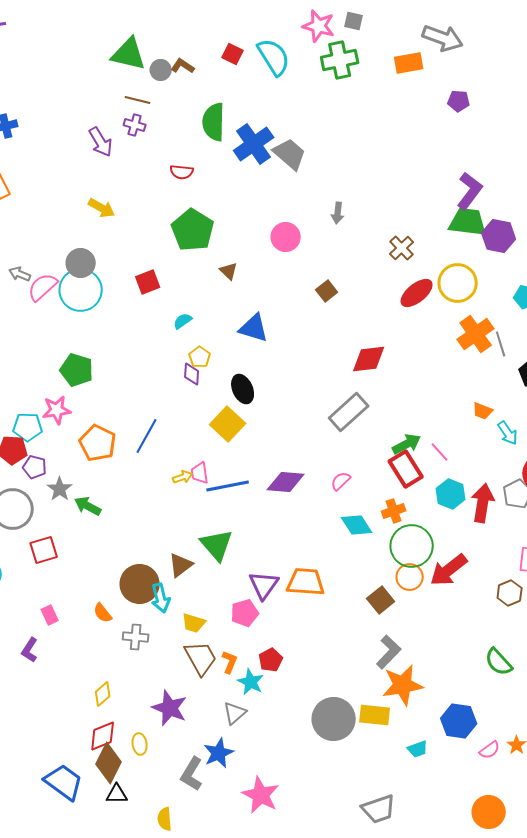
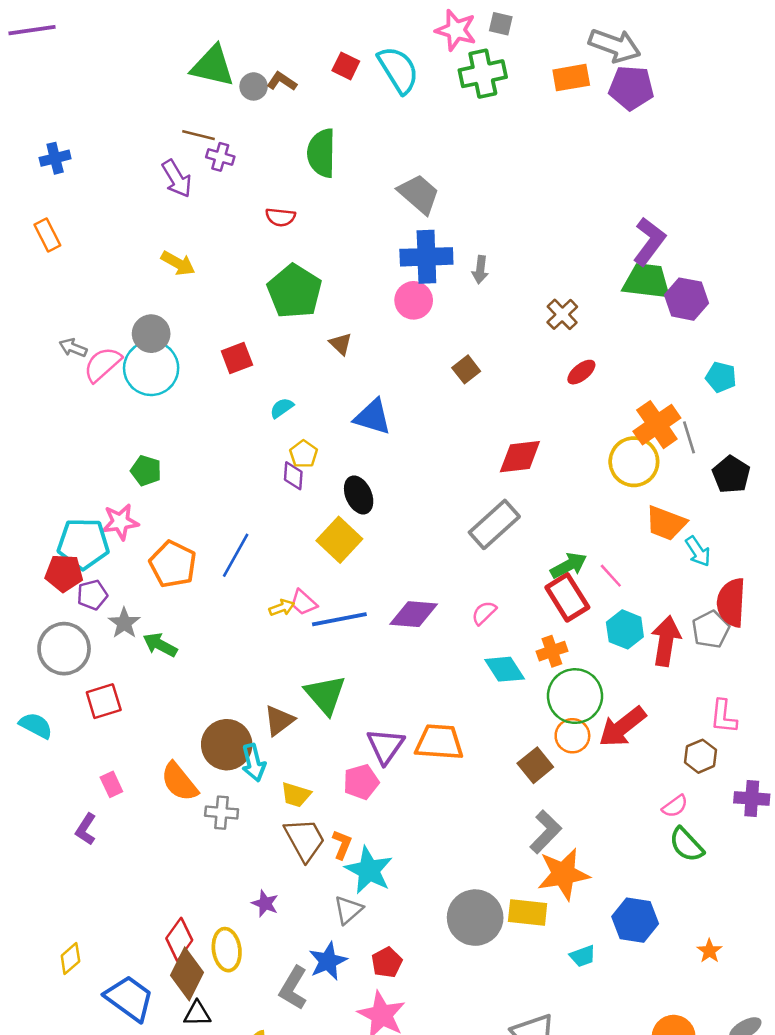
brown line: (138, 100) -> (198, 135), moved
purple pentagon: (459, 101) -> (631, 88), moved, size x1.6
blue cross: (254, 144) -> (426, 257), moved, turned 33
yellow circle: (458, 283) -> (634, 462), moved
red ellipse: (417, 293) -> (581, 372), size x0.7
green pentagon: (77, 370) -> (146, 471), size x0.7
orange trapezoid: (483, 411) -> (666, 523), size x1.6
cyan pentagon: (28, 427) -> (83, 544), size x1.4
purple pentagon: (35, 467) -> (92, 595), turned -30
pink trapezoid: (200, 473) -> (304, 603), turned -40
orange semicircle: (103, 613) -> (179, 782), size x1.6
red pentagon: (271, 660) -> (387, 962), moved
cyan star: (251, 682) -> (369, 870), size x1.4
yellow diamond: (103, 694) -> (70, 959), moved
purple star: (170, 708) -> (265, 903), size x0.6
red diamond: (103, 736) -> (179, 939), turned -32
yellow ellipse: (140, 744) -> (227, 950), size x1.5
pink semicircle: (490, 750) -> (675, 806), moved

